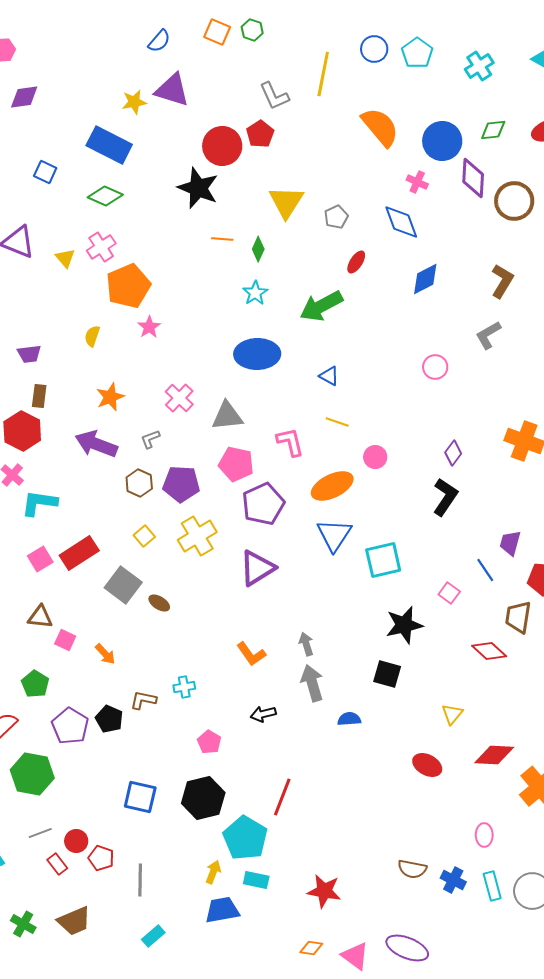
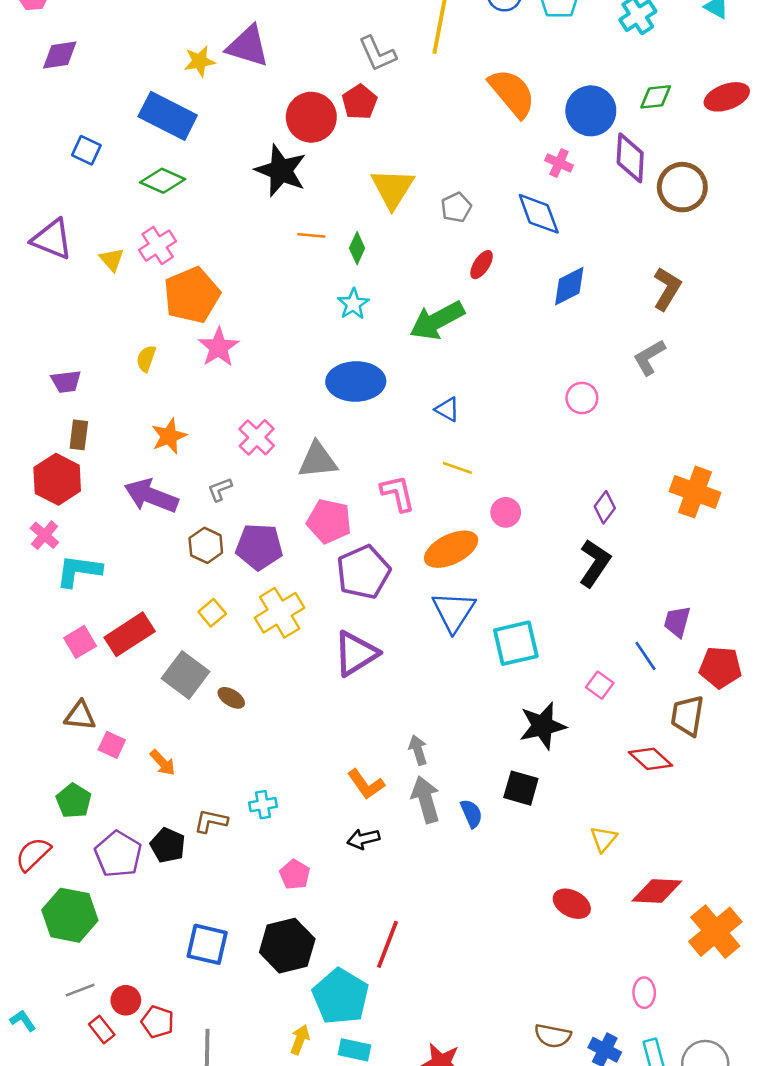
pink star: (149, 327) -> (219, 347), size x1.4
orange L-shape: (251, 654) -> (366, 784), moved
blue semicircle: (349, 719) -> (471, 813), moved, turned 70

